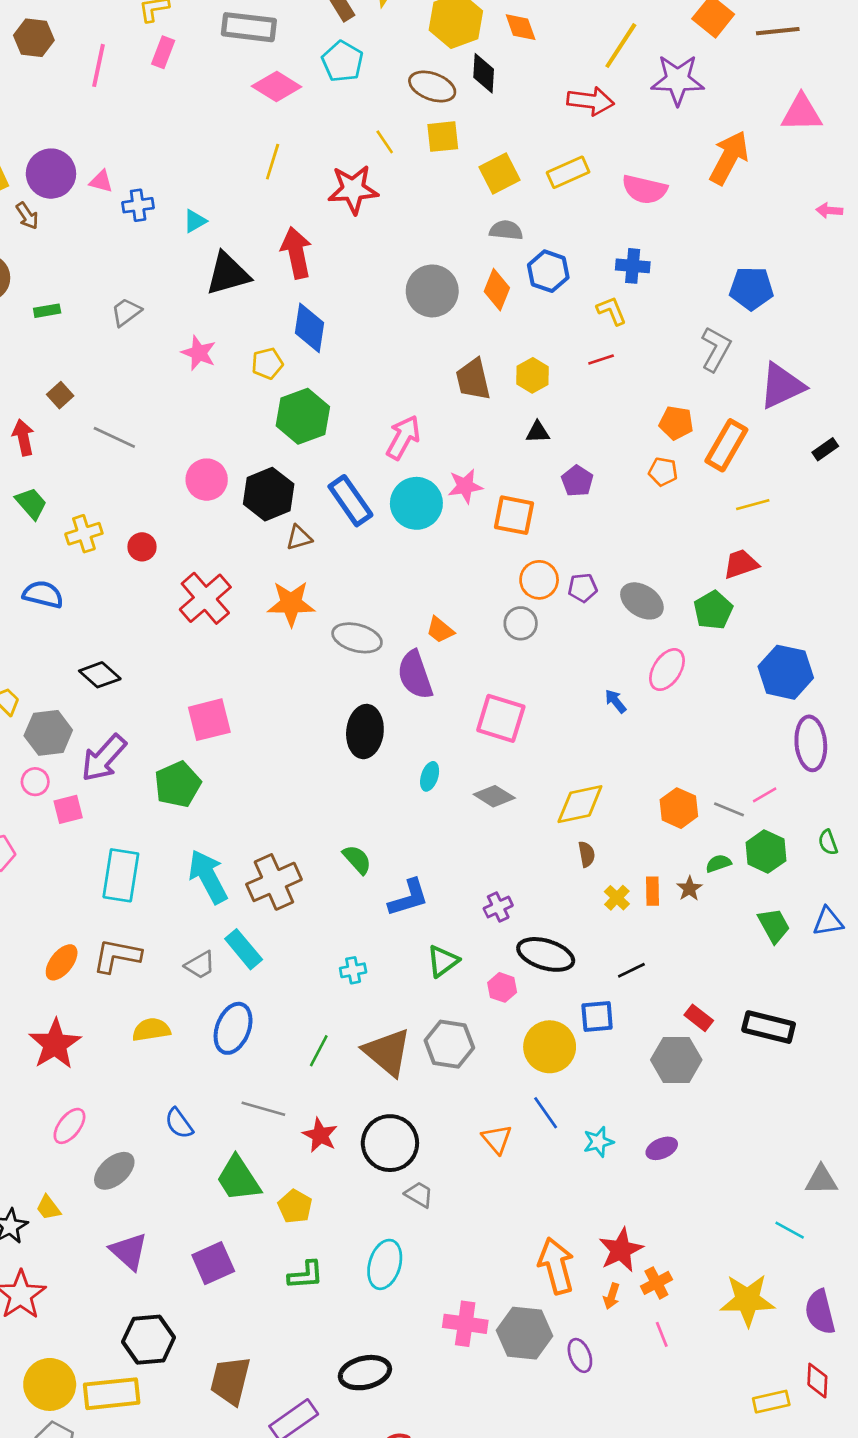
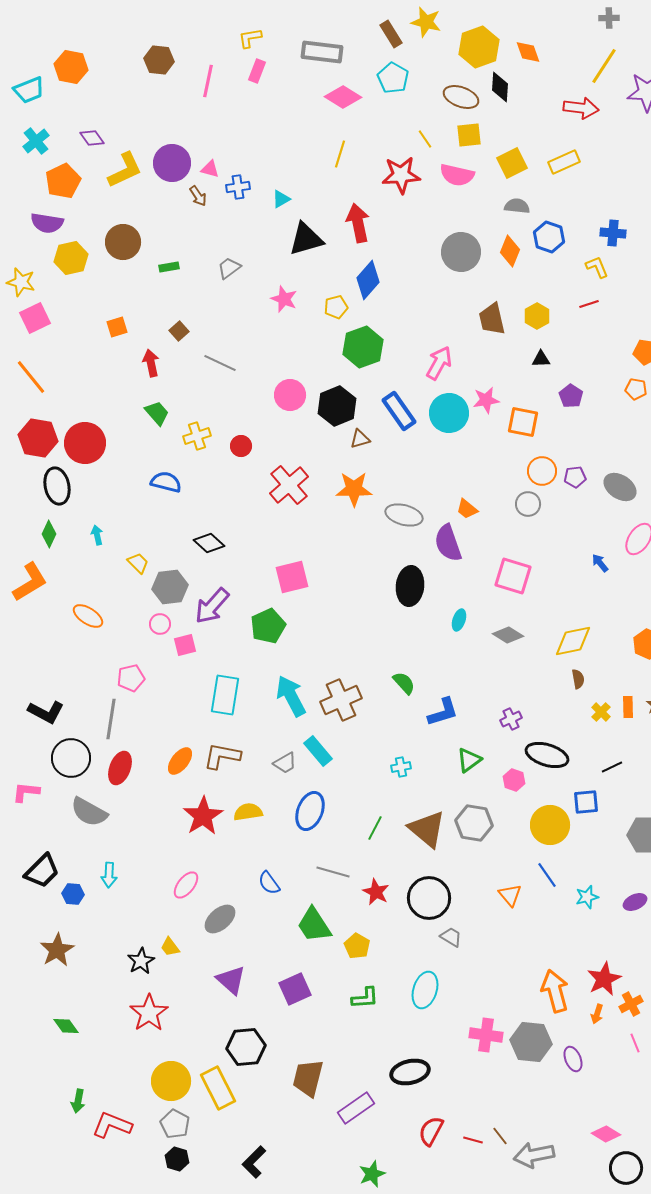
pink semicircle: (645, 189) -> (457, 175), moved
brown arrow: (27, 216) -> (198, 196), moved
blue diamond: (310, 328) -> (368, 280), turned 33
red star: (55, 1044) -> (203, 816), moved
yellow rectangle: (112, 1394) -> (218, 1088), turned 69

